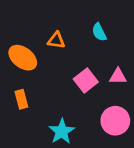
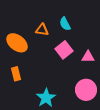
cyan semicircle: (99, 32) -> (65, 24), moved
pink square: (86, 80) -> (64, 50), moved

